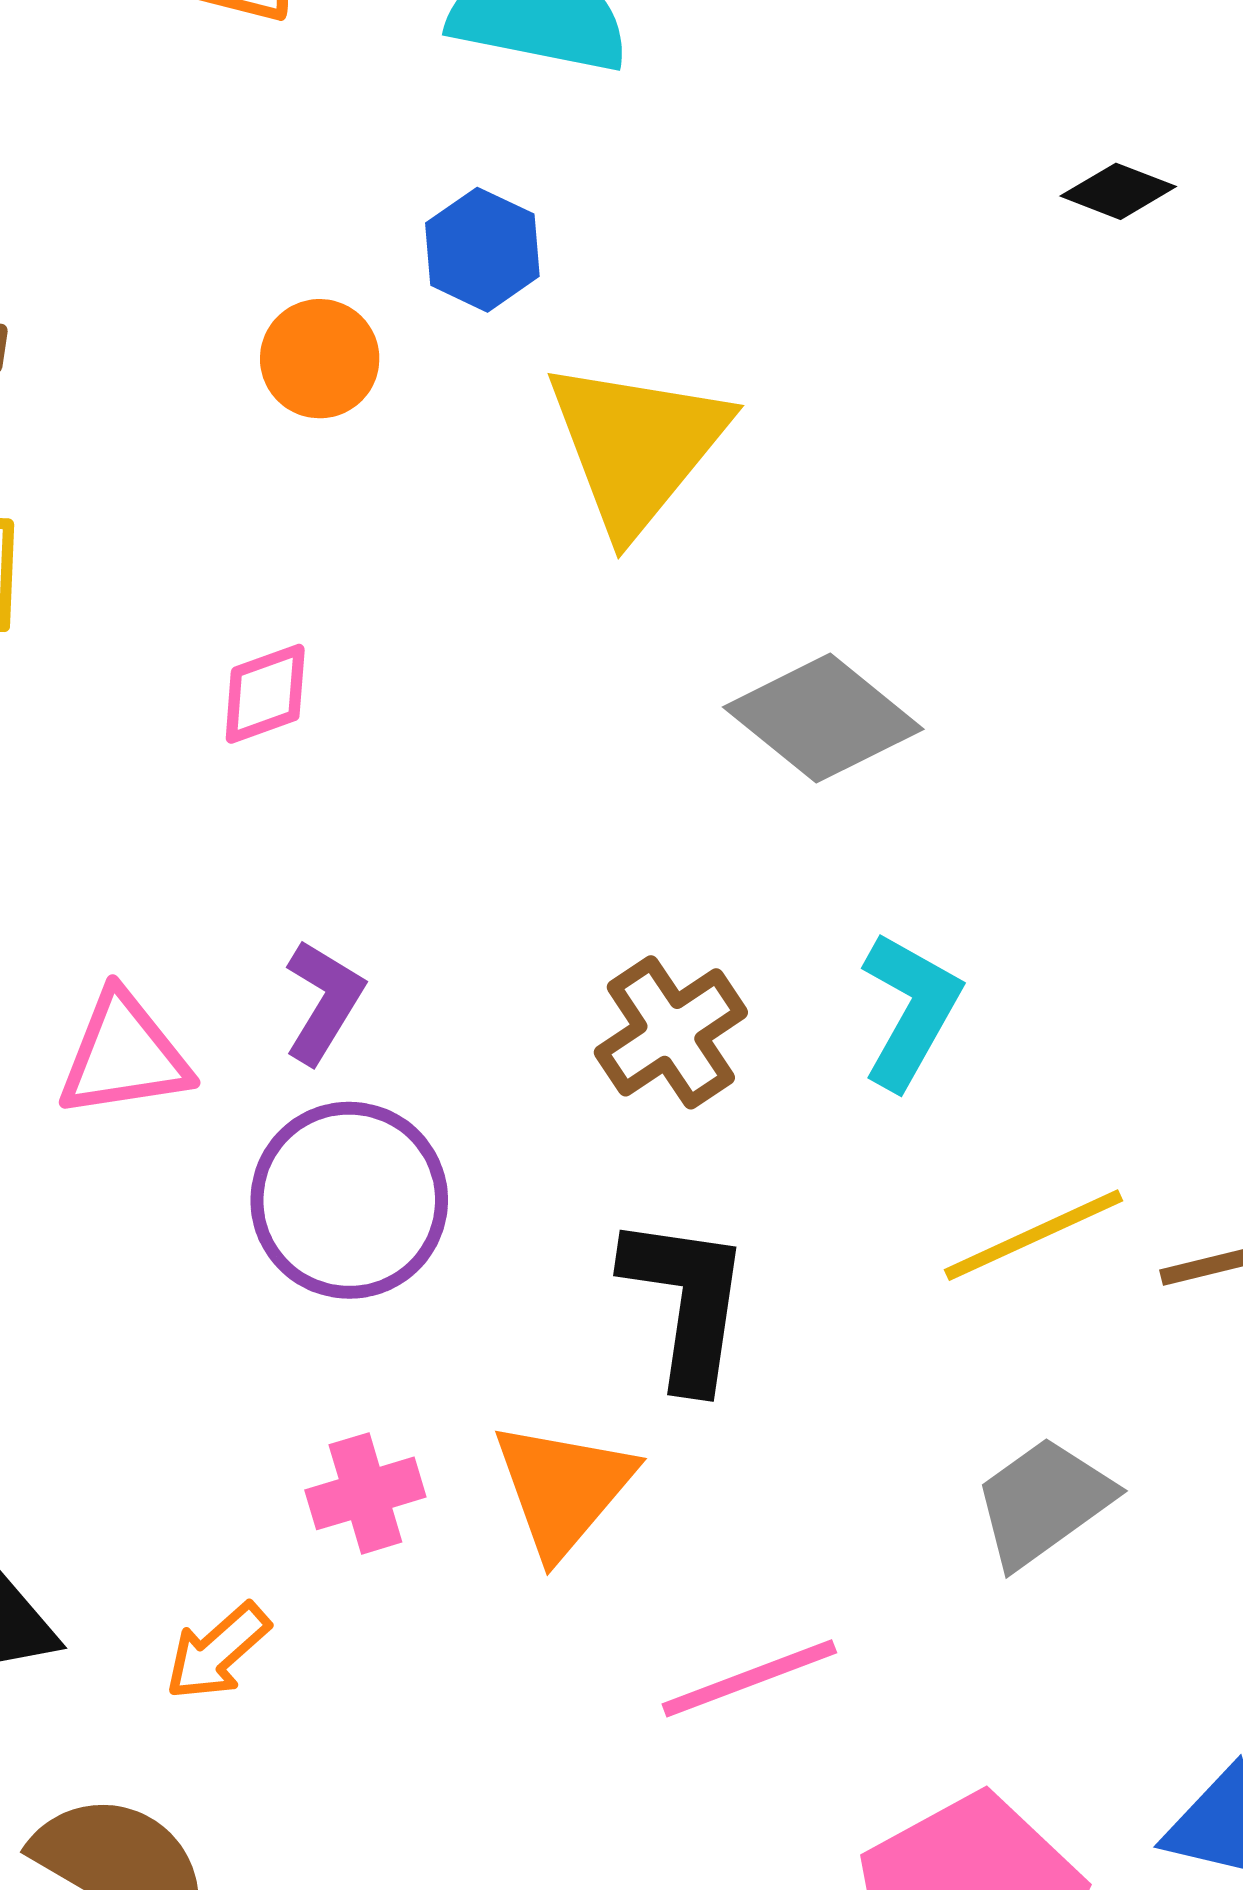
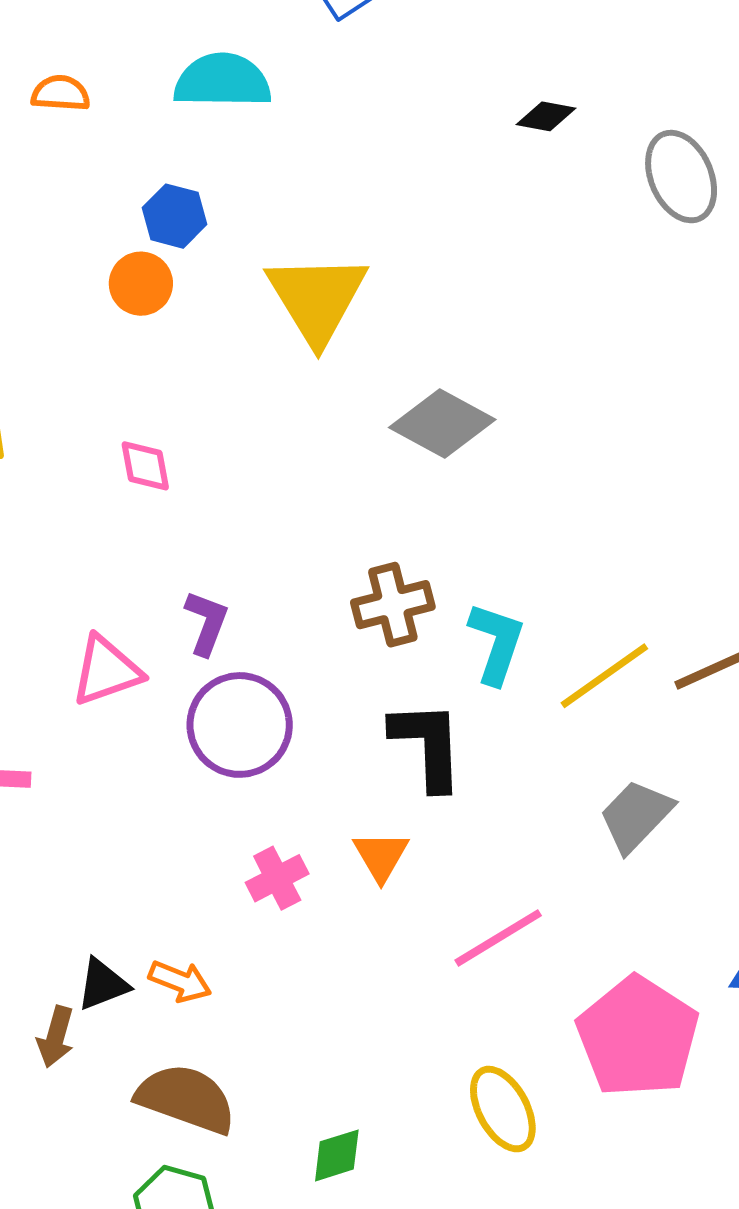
blue hexagon: (482, 250) -> (174, 216), moved
pink diamond: (265, 694) -> (145, 466), turned -70
cyan L-shape: (910, 1010) -> (497, 643), moved
brown cross: (671, 1032) -> (393, 605), turned 30
orange triangle: (563, 1488) -> (381, 856), size x0.7
orange arrow: (217, 1651) -> (180, 981), moved, turned -106

